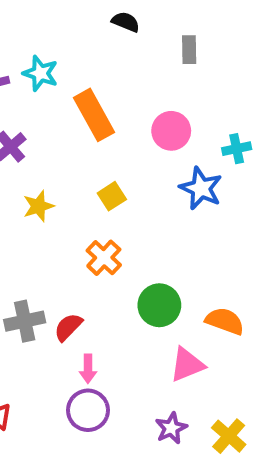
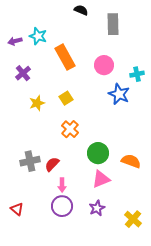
gray rectangle: (189, 50) -> (113, 24), size x1.5
yellow square: (112, 196) -> (66, 98), moved
pink triangle: (187, 365) -> (101, 179), moved
purple star: (171, 428) -> (97, 208), moved

